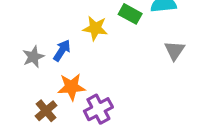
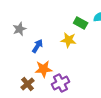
yellow star: (95, 28) -> (69, 40), moved
gray star: (33, 57) -> (20, 29), moved

